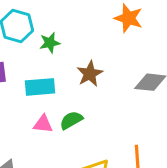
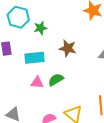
brown star: (90, 74) -> (68, 48), turned -30

